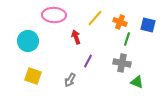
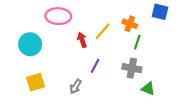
yellow line: (95, 18) -> (103, 31), moved
blue square: (148, 25) -> (160, 12), moved
yellow square: (33, 76) -> (35, 82), turned -36

